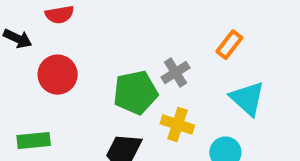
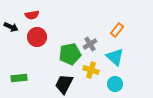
red circle: (58, 75) -> (37, 37), moved
cyan triangle: (247, 99) -> (115, 57), moved

